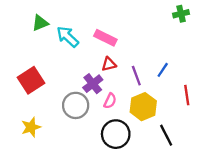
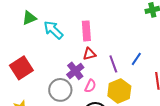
pink rectangle: (105, 38) -> (86, 31), turned 60

